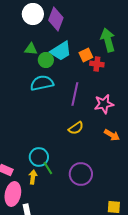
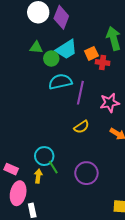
cyan semicircle: (42, 83) -> (60, 82), moved

